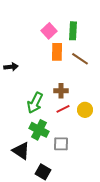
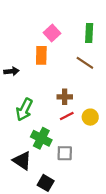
green rectangle: (73, 31) -> (89, 33), moved
orange rectangle: (57, 52) -> (41, 55), moved
green arrow: (35, 103) -> (24, 110), moved

